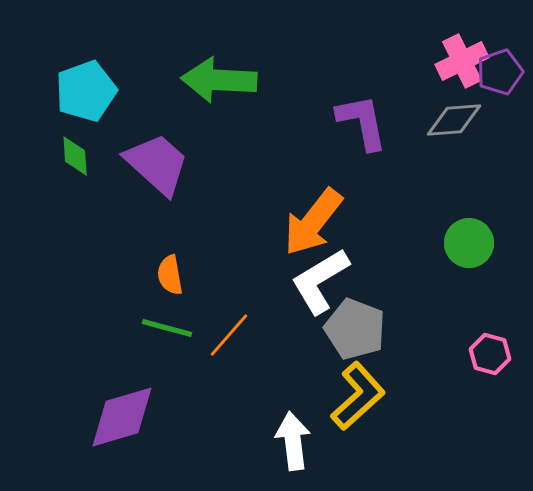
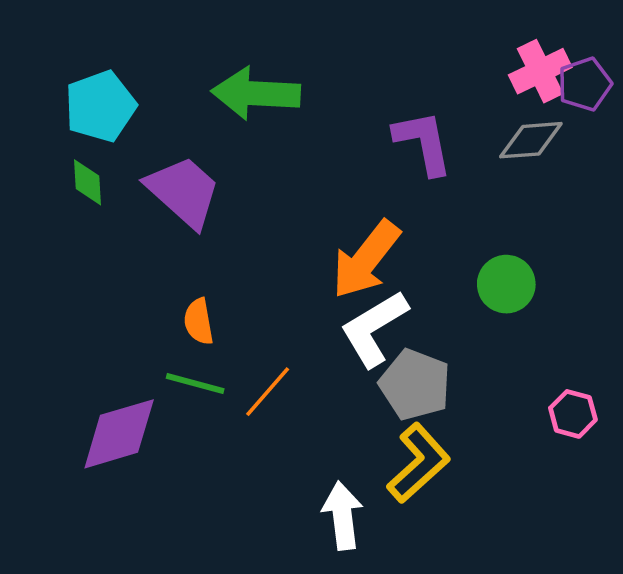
green circle: (469, 243) -> (506, 284), moved
purple diamond: (122, 417) -> (119, 434), moved

